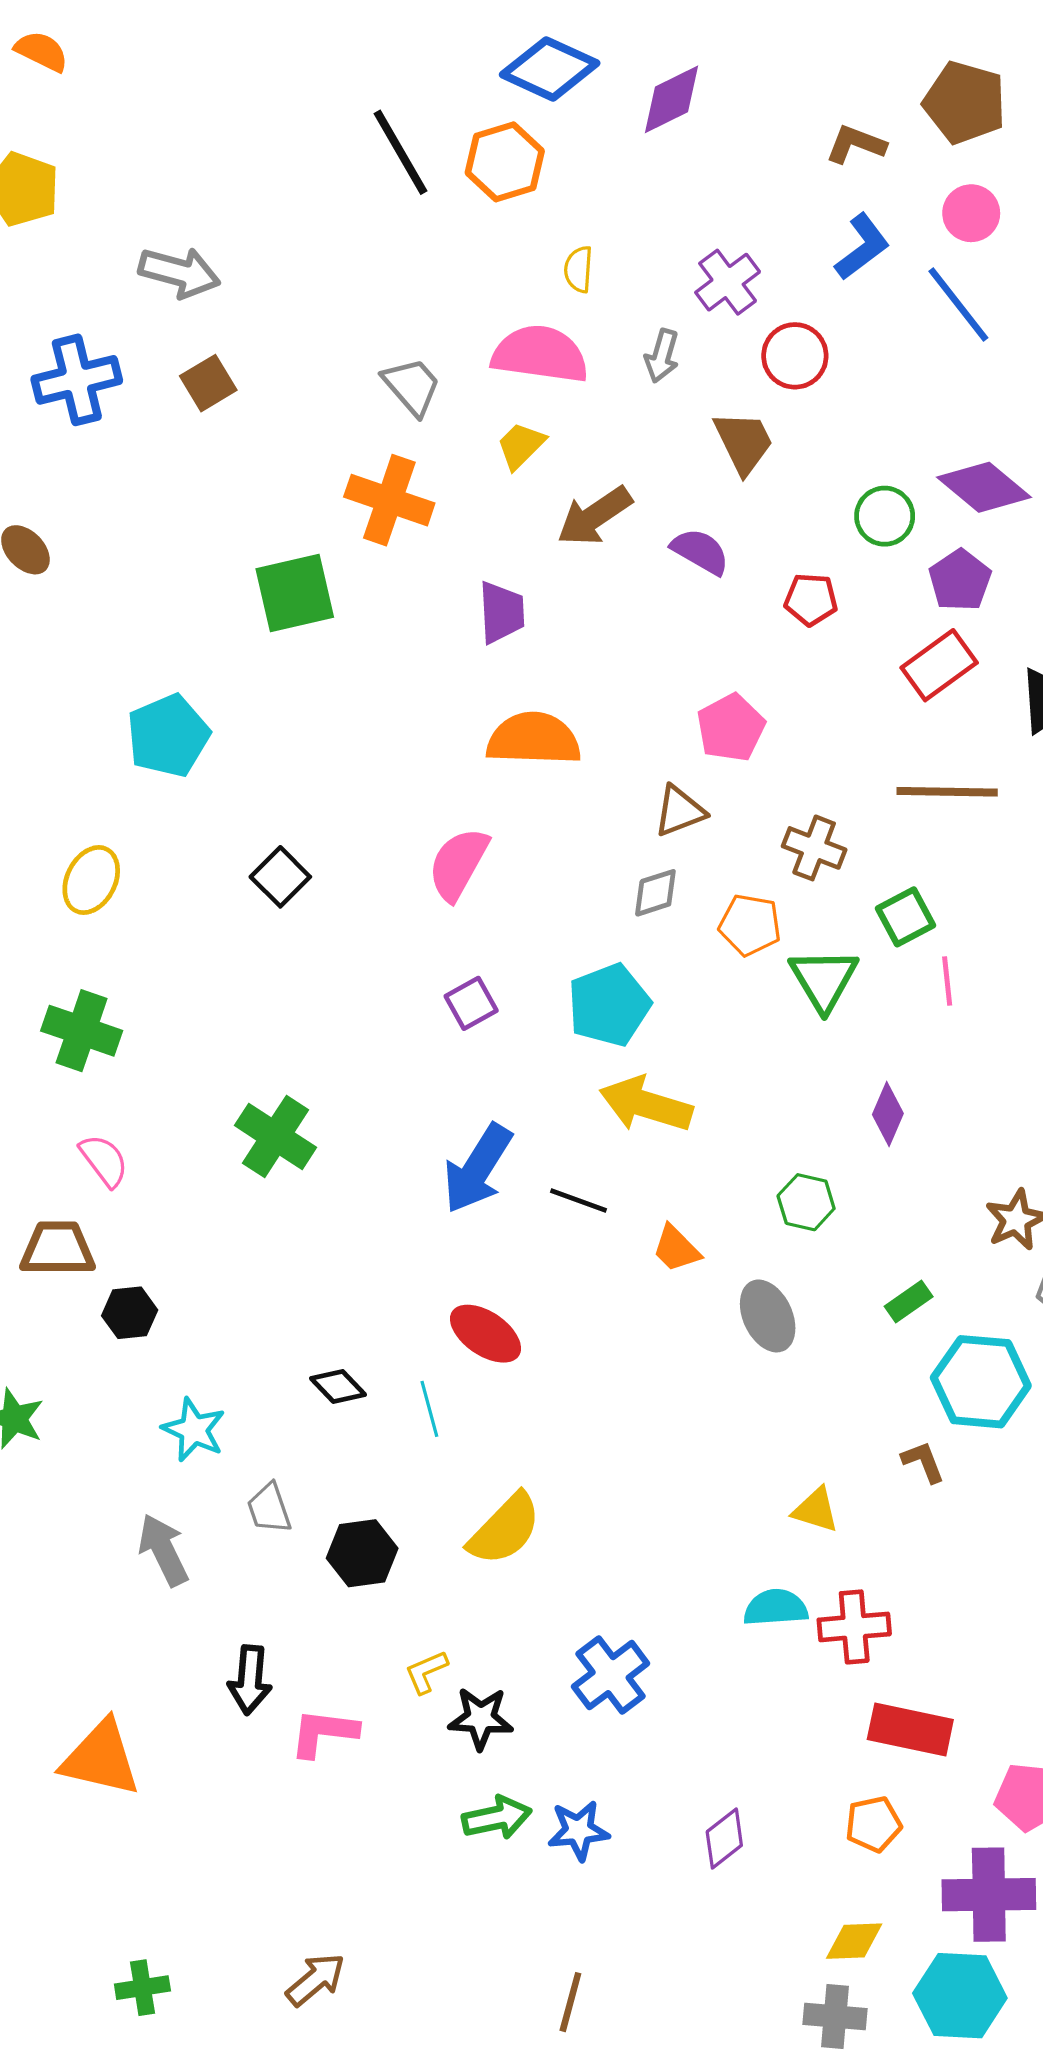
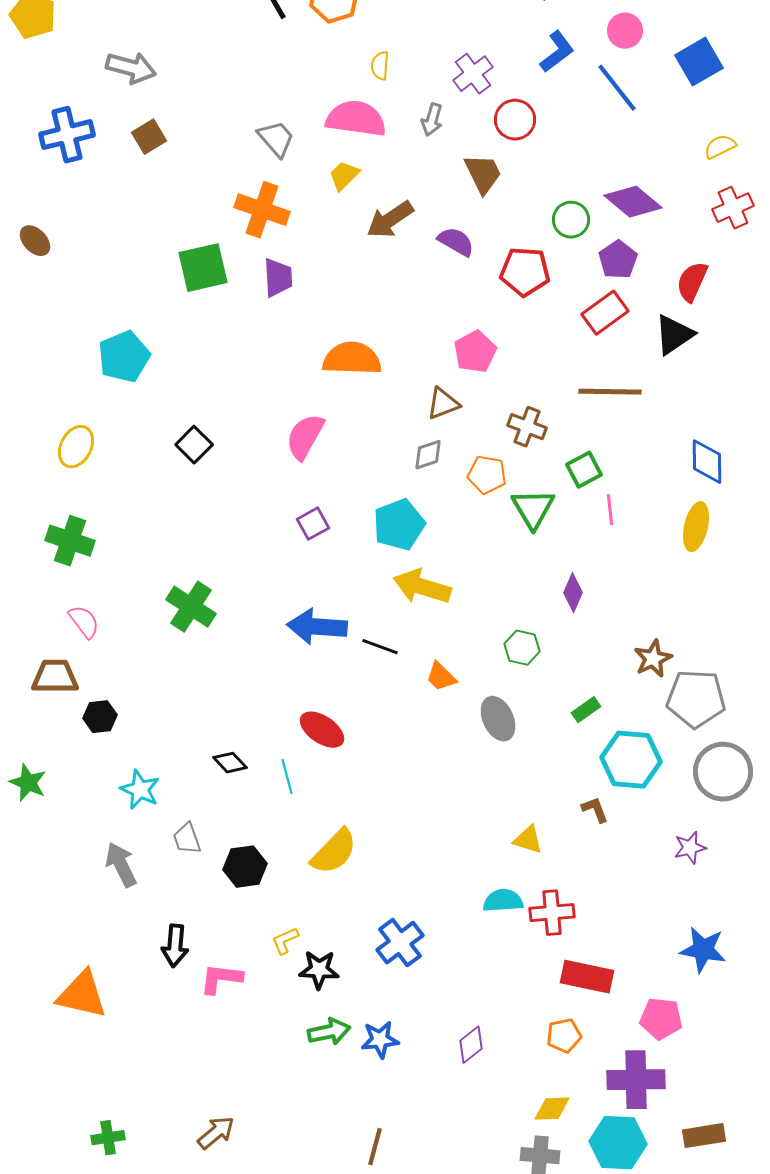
red pentagon: (811, 599) -> (525, 272), size x1.5
purple trapezoid: (502, 612) -> (278, 278), moved
blue arrow: (478, 1169) -> (317, 627), turned 62

